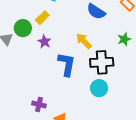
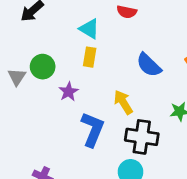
yellow rectangle: (42, 18) -> (90, 57), moved, turned -48

